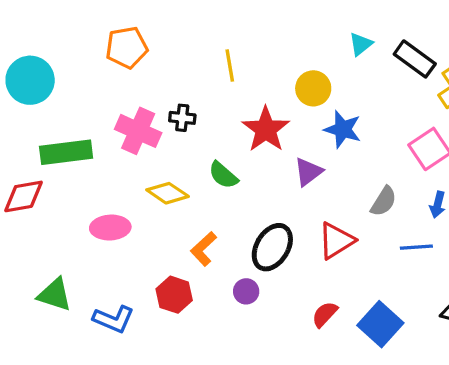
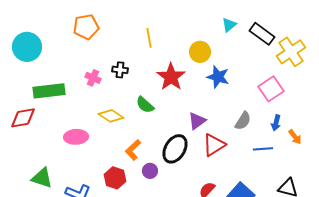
pink cross: (138, 131) -> (93, 78), size x0.6
purple triangle: (308, 172) -> (197, 121), moved
purple circle: (246, 291) -> (150, 171), moved

